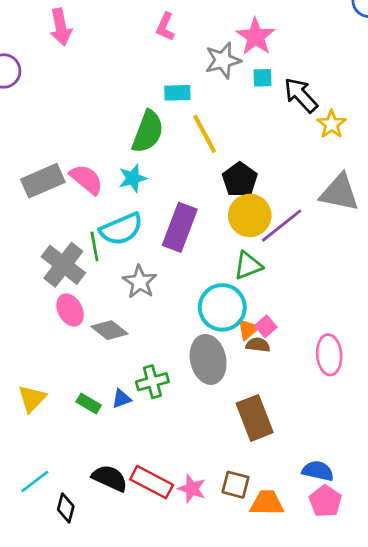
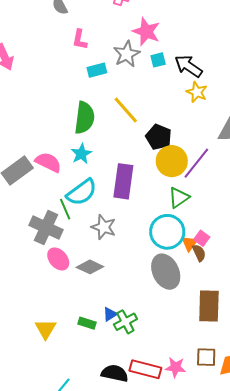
cyan rectangle: (177, 93) -> (97, 70), moved
yellow star: (331, 124) -> (197, 92), moved
brown semicircle: (258, 345) -> (199, 253), turned 72
green cross: (152, 382) -> (125, 322), moved
brown rectangle: (255, 418) -> (209, 306), turned 36

